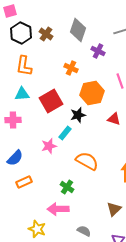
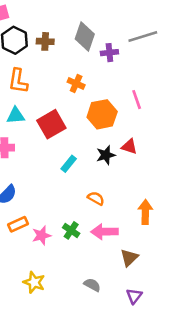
brown cross: (46, 34) -> (45, 41), turned -32
purple cross: (98, 51) -> (109, 53), moved, turned -32
black star: (78, 115) -> (106, 155), moved
pink star: (49, 146) -> (41, 235), moved
orange semicircle: (87, 161) -> (96, 198), size x0.6
pink arrow: (58, 209) -> (105, 232), moved

